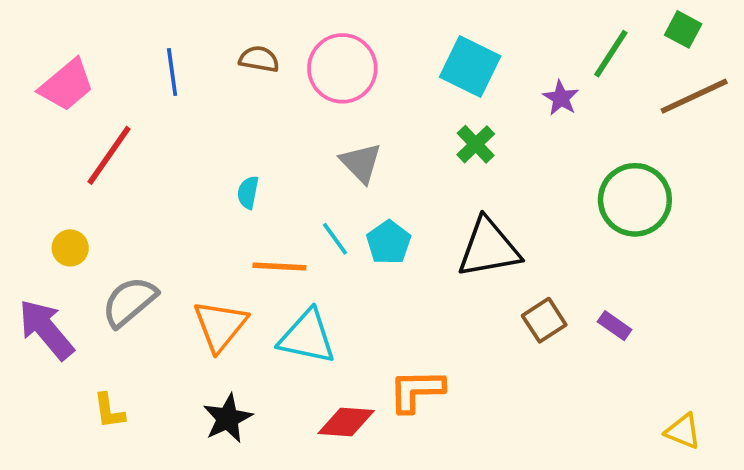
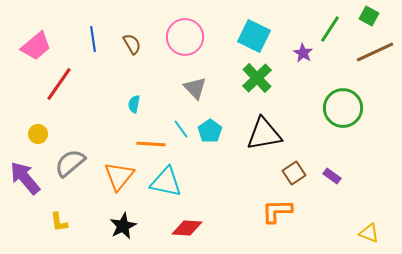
brown semicircle: (259, 59) -> (132, 44), moved, turned 50
green cross: (476, 144) -> (257, 78), size x1.4
orange L-shape: (416, 391) -> (277, 211), moved

